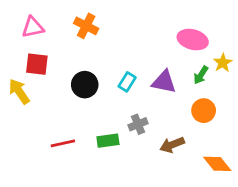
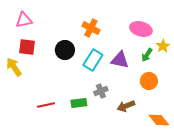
orange cross: (86, 26) -> (91, 28), moved
cyan rectangle: (127, 82) -> (93, 60), size x1.5
black circle: (85, 85) -> (65, 50), moved

